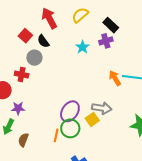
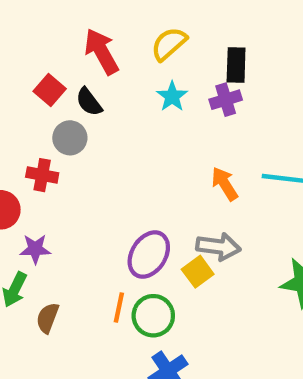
black rectangle: (111, 25) -> (236, 65), turned 49
cyan star: (82, 47) -> (172, 96), moved
orange arrow: (115, 78) -> (225, 184), moved
green circle: (70, 128) -> (153, 316), moved

